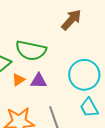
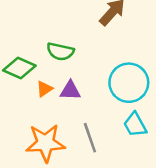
green semicircle: (31, 50) -> (60, 51), size x0.7

